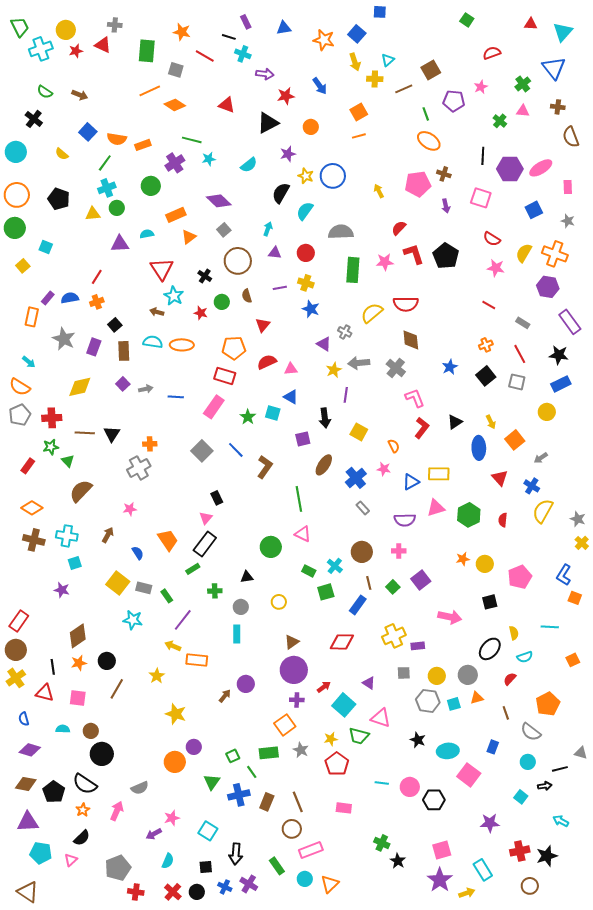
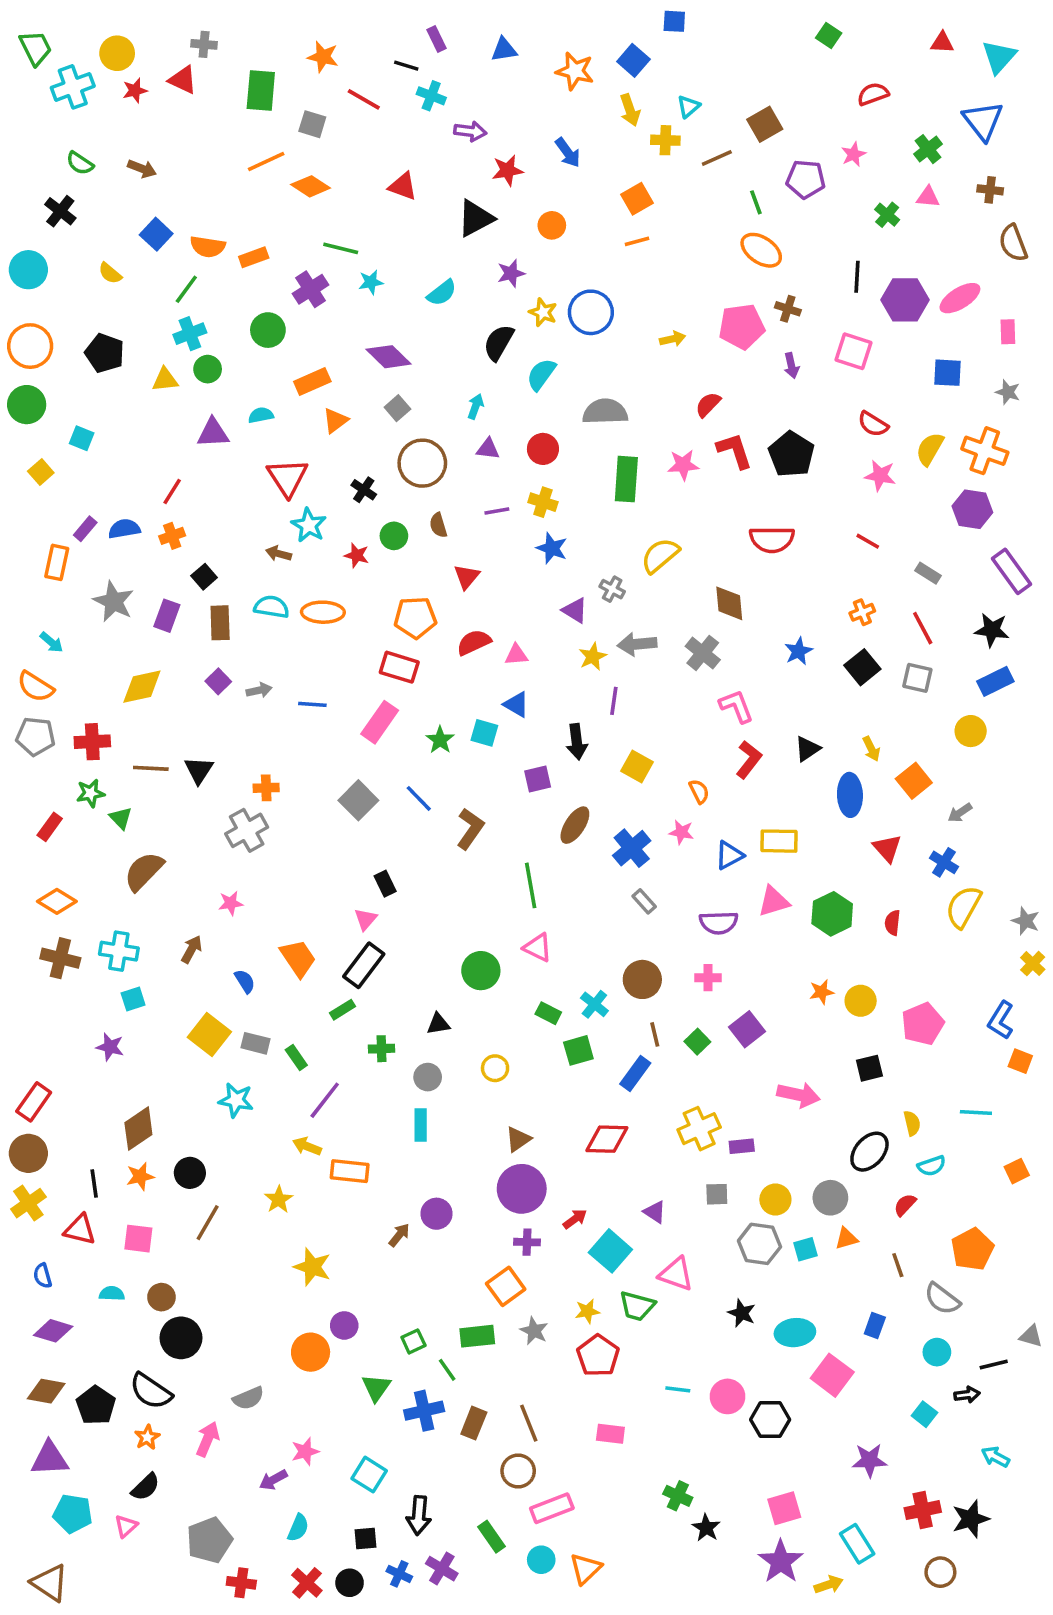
yellow arrow: (379, 191) -> (672, 339), turned 104
blue square: (534, 210) -> (948, 373), turned 30
red semicircle: (406, 304) -> (772, 539), moved
gray pentagon: (20, 415) -> (35, 736), turned 30

